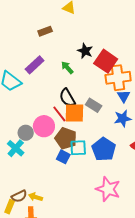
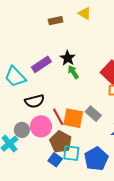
brown rectangle: (45, 31) -> (56, 21), moved
black star: (85, 51) -> (68, 58), moved
black semicircle: (67, 98) -> (35, 101), moved, turned -84

